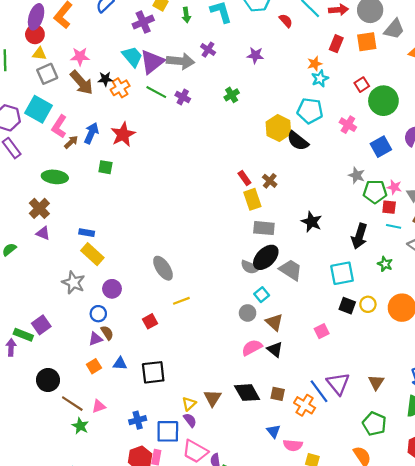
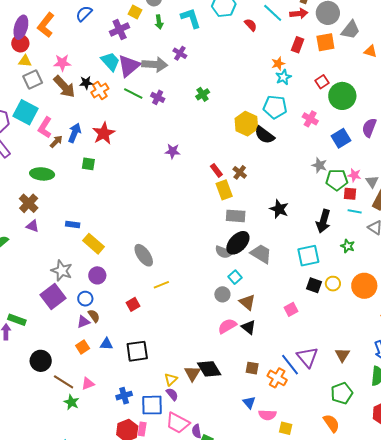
purple star: (255, 55) -> (173, 151), moved
yellow rectangle: (92, 254) -> (93, 244), moved
purple square: (41, 325) -> (53, 296), moved, size x1.4
black diamond: (247, 393) -> (209, 369), moved
green pentagon: (374, 424) -> (342, 393), turned 30

